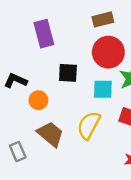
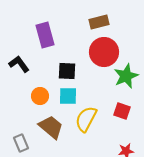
black L-shape: (16, 81) -> (19, 64), moved, turned 30
cyan square: (103, 89) -> (68, 96), moved

